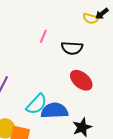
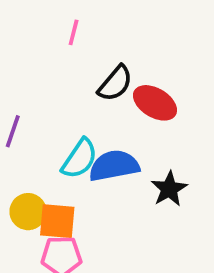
black semicircle: (72, 48) -> (115, 83), moved, turned -45

